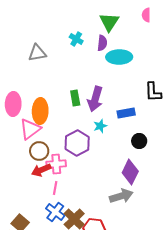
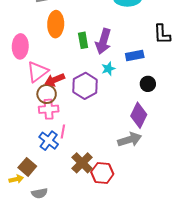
orange ellipse: (40, 111) -> (56, 24), moved
pink cross: (56, 164) -> (49, 109), moved
red arrow: (41, 170) -> (55, 80), moved
blue cross: (55, 212) -> (49, 141), moved

